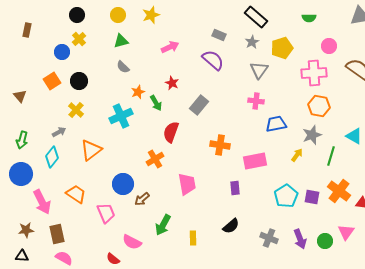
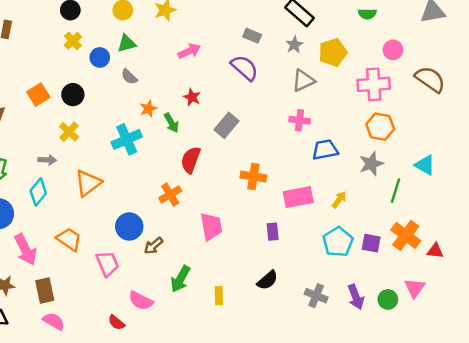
blue circle: (62, 52) -> (100, 57), moved
gray triangle: (259, 70) -> (303, 81), turned 30
gray arrow: (59, 132) -> (47, 160), turned 32
yellow arrow: (297, 155) -> (339, 200), moved

